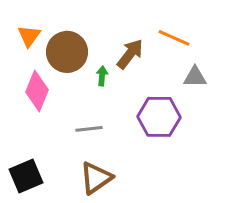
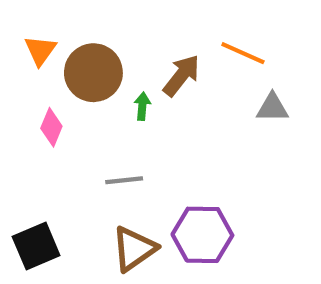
pink diamond: (37, 91) -> (51, 127), size x0.7
purple hexagon: (159, 117) -> (202, 235), moved

